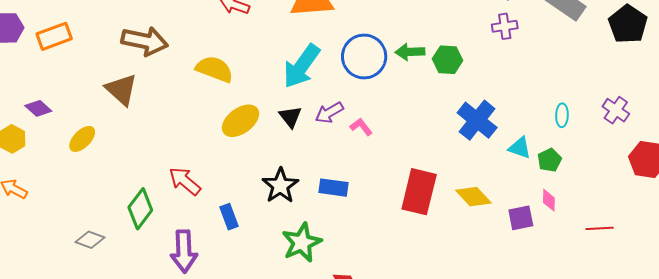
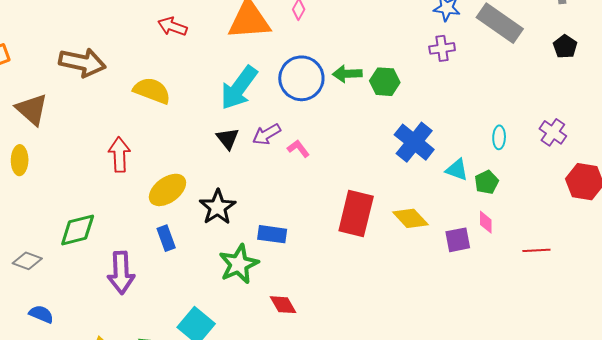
black pentagon: (628, 24) -> (565, 47), size x0.6
brown triangle: (121, 90) -> (32, 109), moved
yellow ellipse: (240, 121) -> (167, 190), moved
yellow ellipse: (82, 139) -> (20, 160), turned -44
red arrow: (185, 181) -> (119, 155), moved, turned 48
blue rectangle: (334, 188) -> (272, 234), moved
green diamond: (140, 209) -> (78, 230), turned 39

